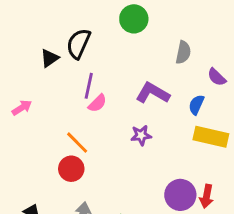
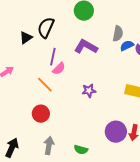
purple L-shape: (153, 93) -> (86, 47), moved
blue semicircle: (196, 105) -> (127, 46), moved, turned 40
orange line: (77, 143) -> (45, 85), moved

